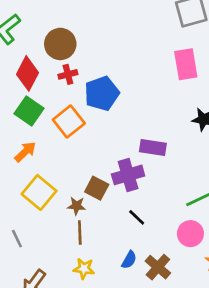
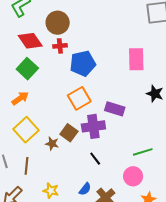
pink rectangle: (186, 64) -> (136, 59), moved
red diamond: (27, 73) -> (30, 41), turned -70
orange square: (69, 121) -> (79, 98), moved
brown line: (80, 233) -> (26, 166), moved

